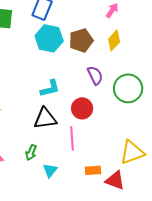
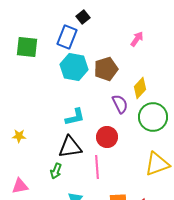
yellow diamond: (114, 40) -> (140, 88), moved
green arrow: (31, 152) -> (56, 171), moved
yellow triangle: (132, 152) -> (157, 164), moved

